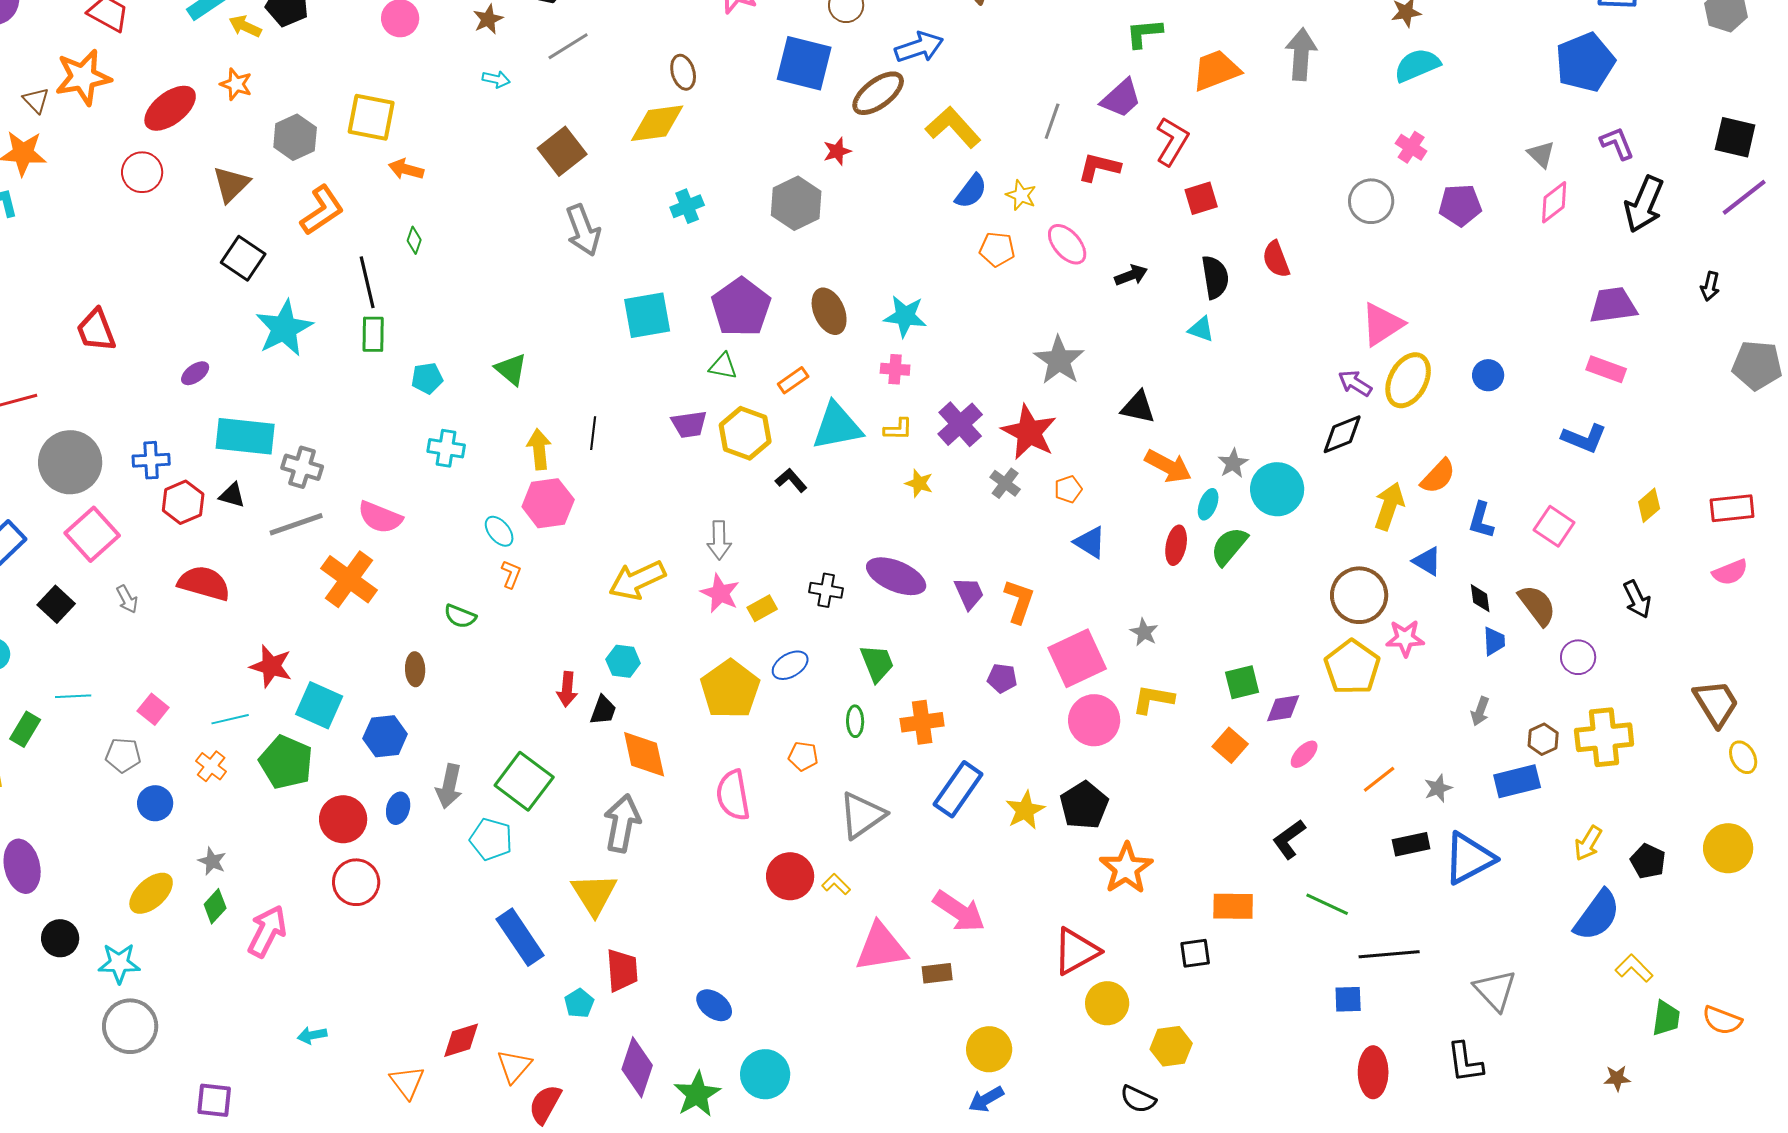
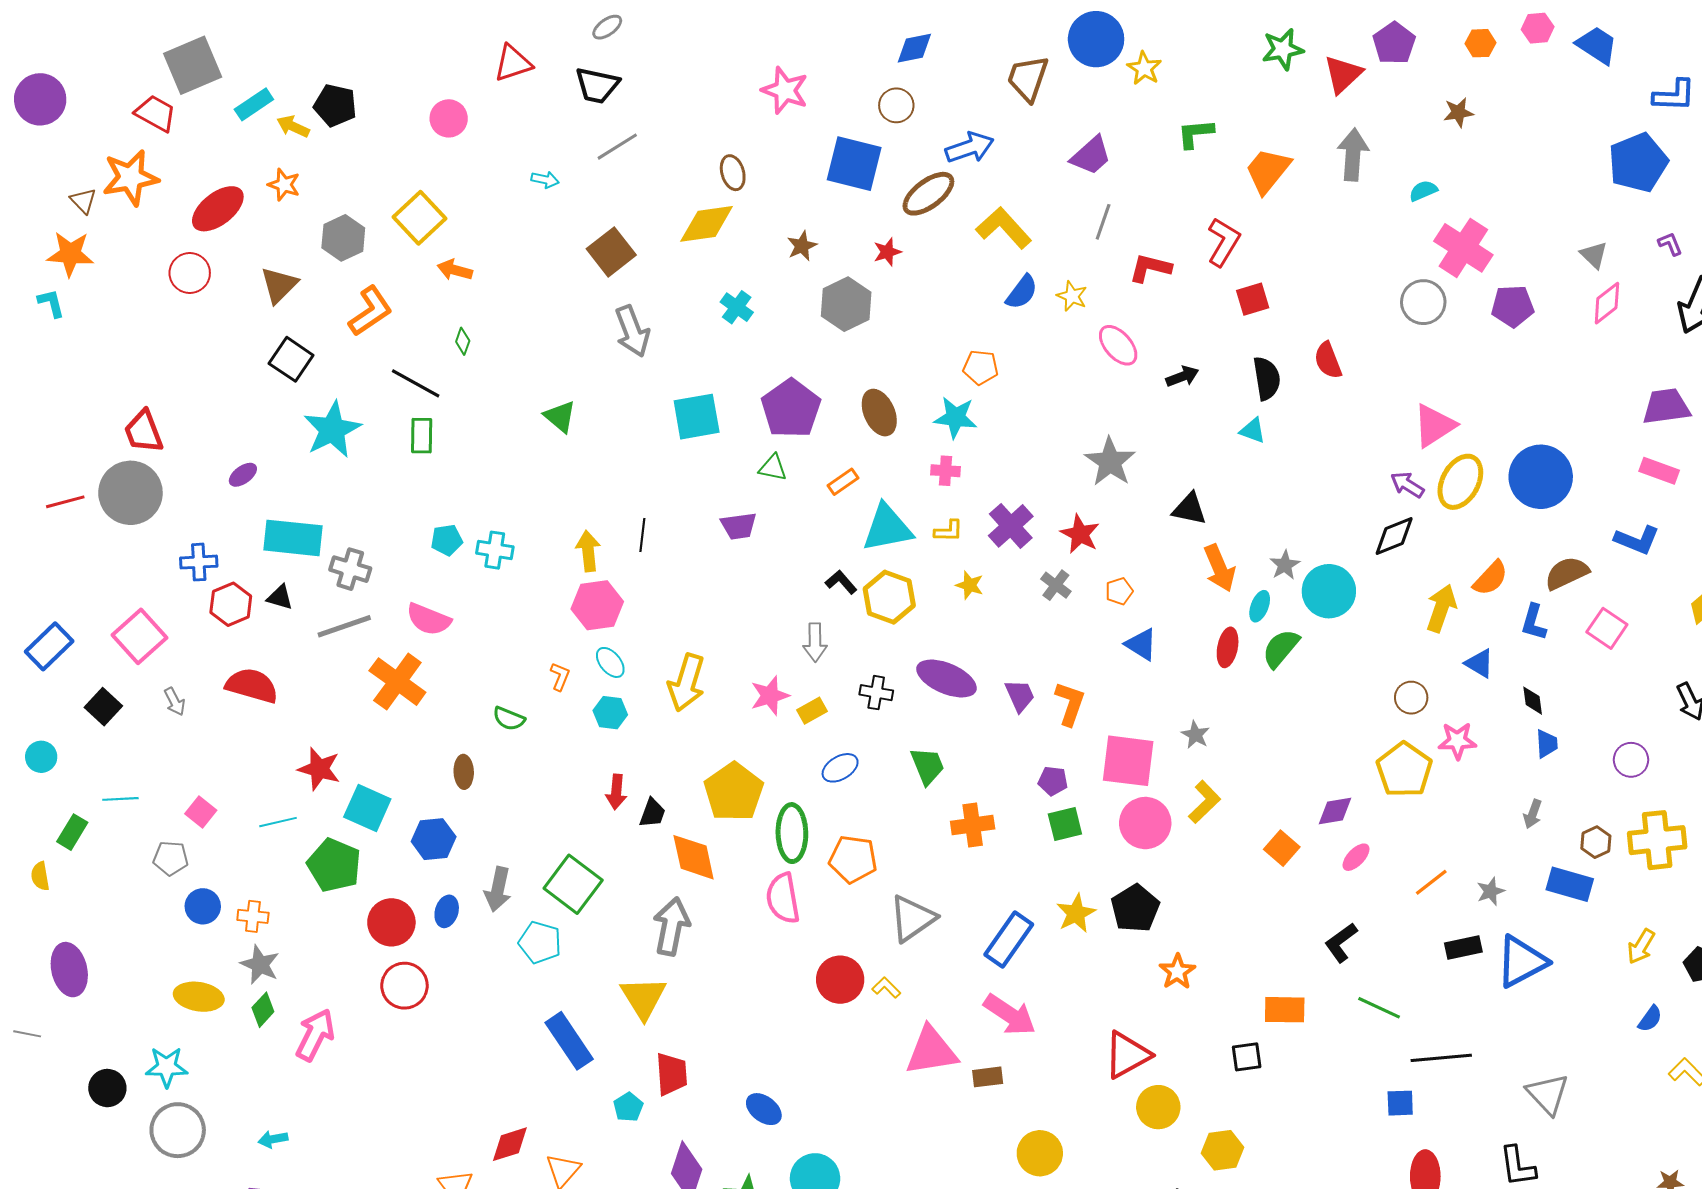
brown star: (488, 19) -> (802, 246), moved
cyan semicircle: (1417, 65) -> (1423, 191), moved, size x0.6
orange trapezoid: (1216, 70) -> (1268, 171), turned -30
purple trapezoid: (1121, 98) -> (1091, 156), moved
yellow square: (371, 117) -> (420, 218), turned 36
purple L-shape: (1617, 143) -> (1670, 244), size x0.7
pink cross: (1411, 147) -> (1463, 248), size x1.8
cyan cross: (687, 206) -> (737, 307), turned -32
orange pentagon: (997, 249) -> (981, 367), moved
black line: (367, 282) -> (416, 383), turned -48
green triangle: (511, 369) -> (560, 417), moved
blue circle: (1488, 375) -> (1541, 477), size x2.0
cyan pentagon: (427, 378) -> (447, 540), moved
red star: (1029, 432) -> (1080, 534), size x0.7
yellow hexagon: (745, 433) -> (889, 597), moved
gray circle: (70, 462) -> (130, 493), moved
orange arrow: (1168, 466) -> (1219, 568), turned 39
cyan ellipse: (499, 531) -> (610, 662), moved
gray arrow: (719, 540) -> (815, 642), moved
yellow arrow: (637, 580) -> (687, 683), turned -48
pink star: (720, 593) -> (770, 696), turned 30
brown circle: (1359, 595) -> (1411, 698), size x0.6
brown semicircle: (1537, 605) -> (1567, 573), moved, turned -78
pink square: (1077, 658) -> (1128, 761), turned 32
cyan hexagon: (623, 661) -> (610, 713), moved
green square: (1242, 682) -> (1065, 824), moved
yellow pentagon: (730, 689) -> (734, 792), moved
yellow L-shape: (1153, 699) -> (1204, 802), turned 126
green ellipse: (855, 721) -> (792, 833), moved, size x1.8
orange pentagon: (803, 756) -> (853, 859), size x1.6
orange cross: (211, 766) -> (253, 916), moved, turned -32
blue rectangle: (1517, 781) -> (1570, 884), turned 30
blue rectangle: (958, 789) -> (1009, 939), moved
gray star: (212, 861) -> (260, 965), size x1.4
orange star: (1126, 868) -> (1177, 972), size x0.7
yellow ellipse: (151, 893) -> (199, 997), turned 51
blue semicircle: (1597, 915) -> (1650, 1019), size x0.5
black circle: (60, 938) -> (107, 1088), moved
cyan arrow: (312, 1035) -> (273, 1139), moved

